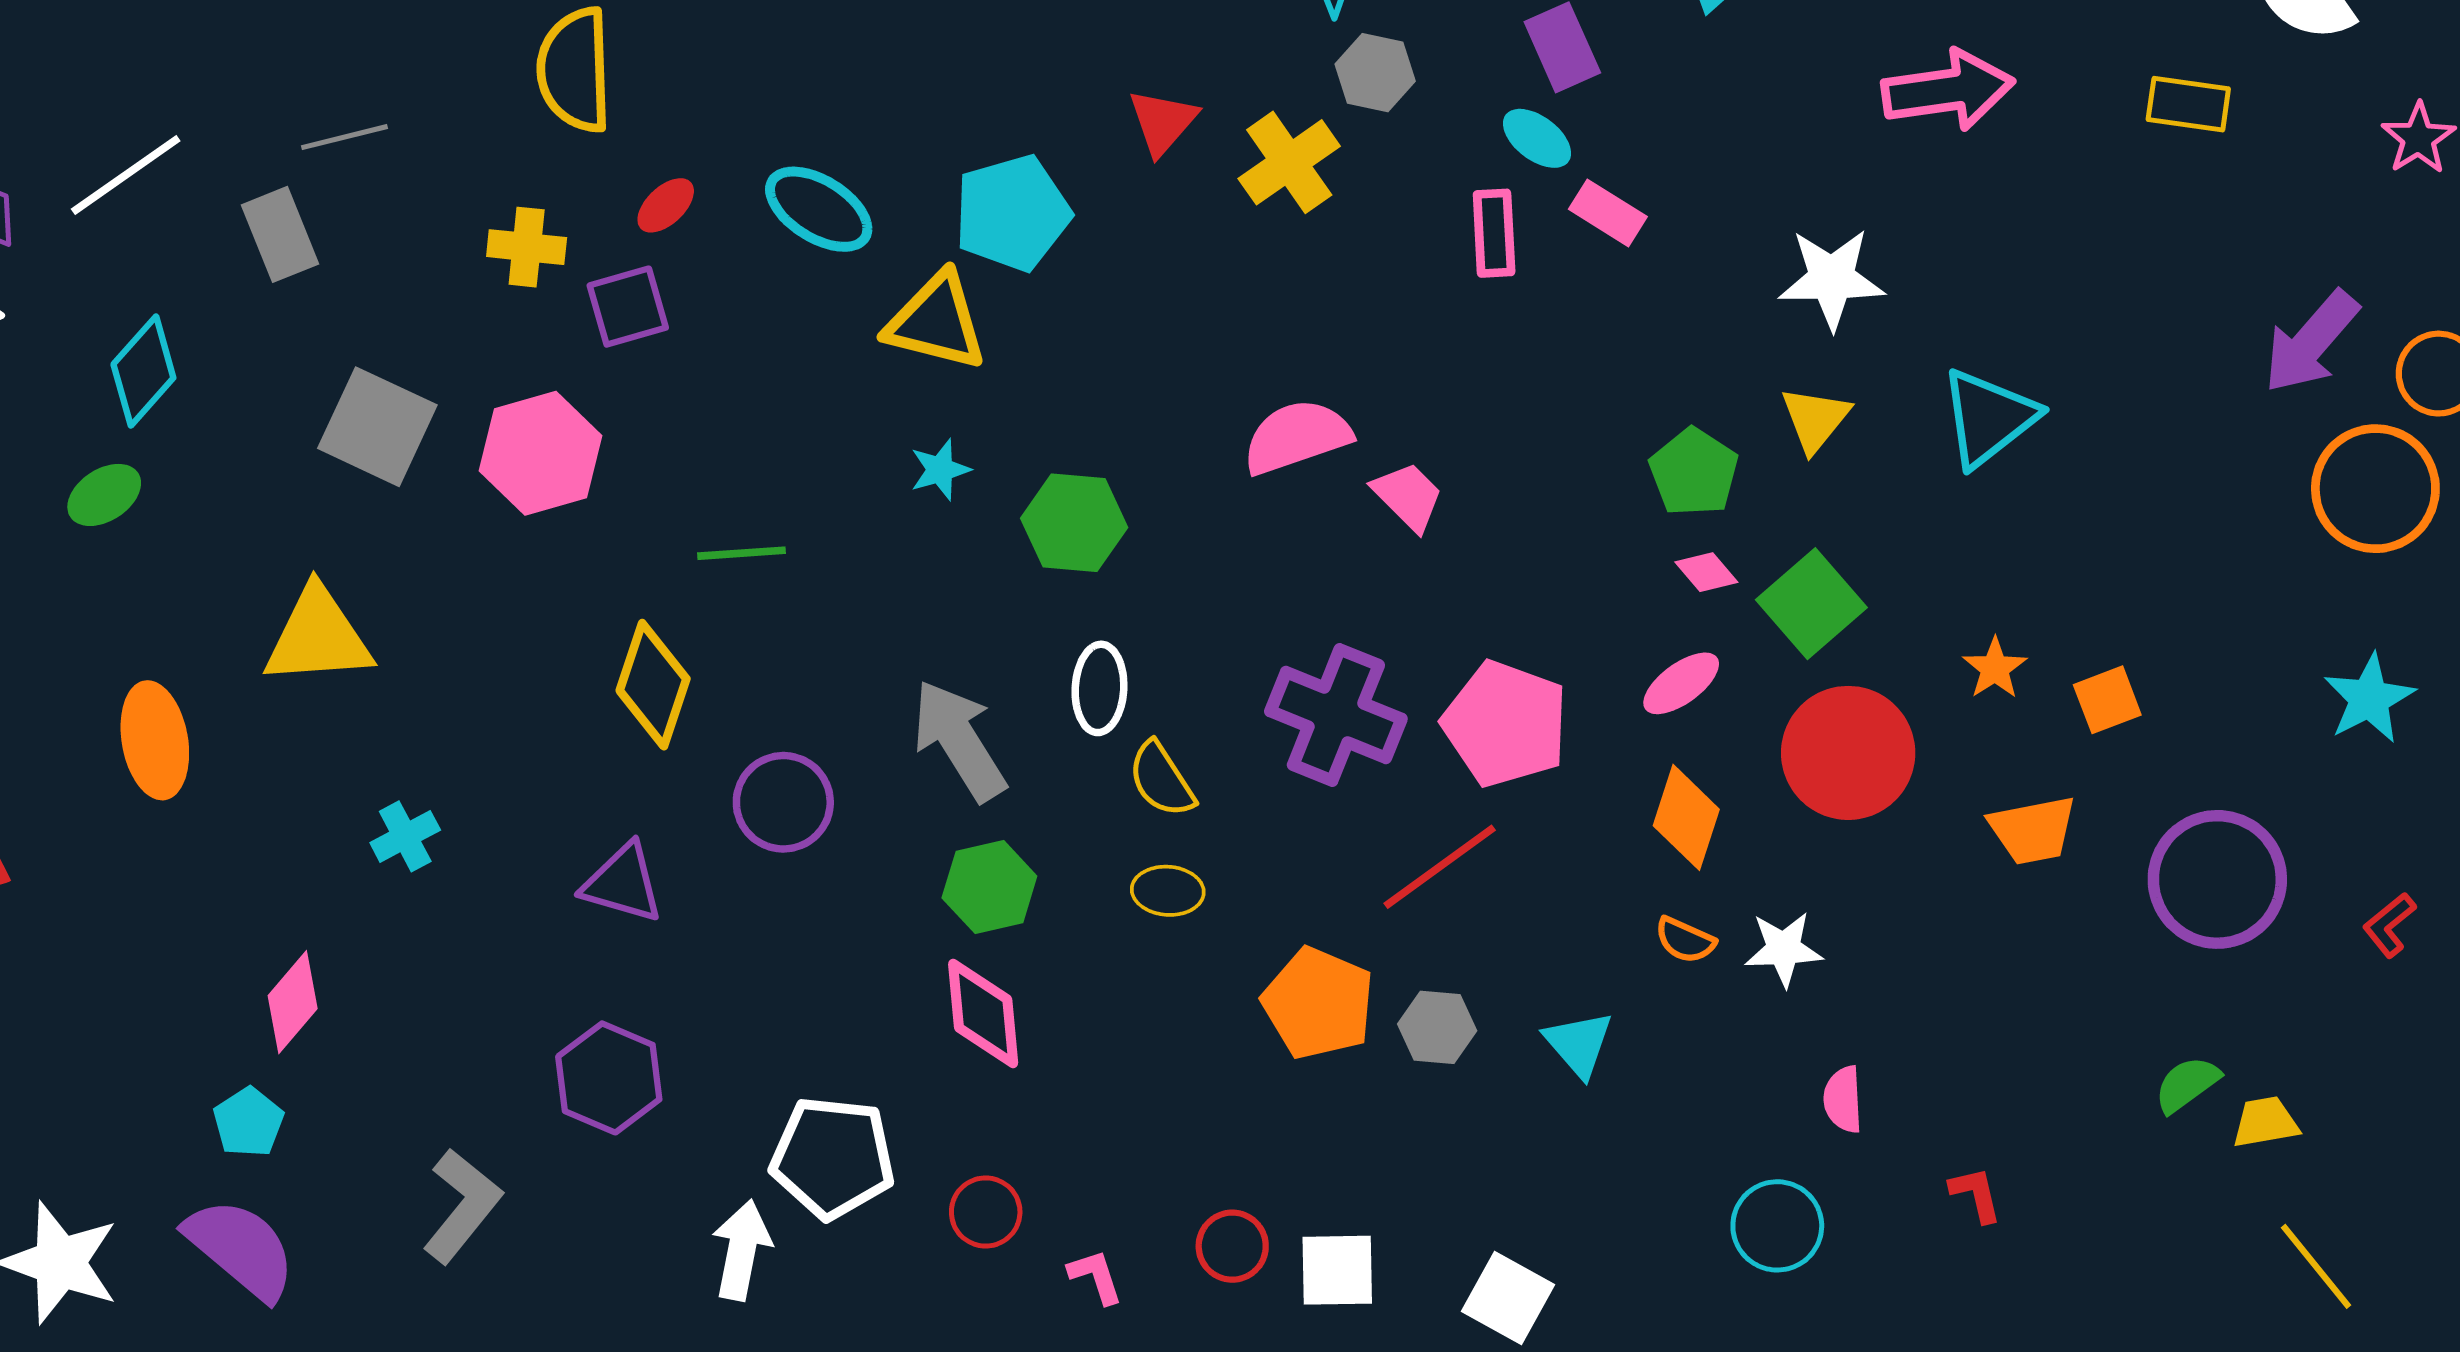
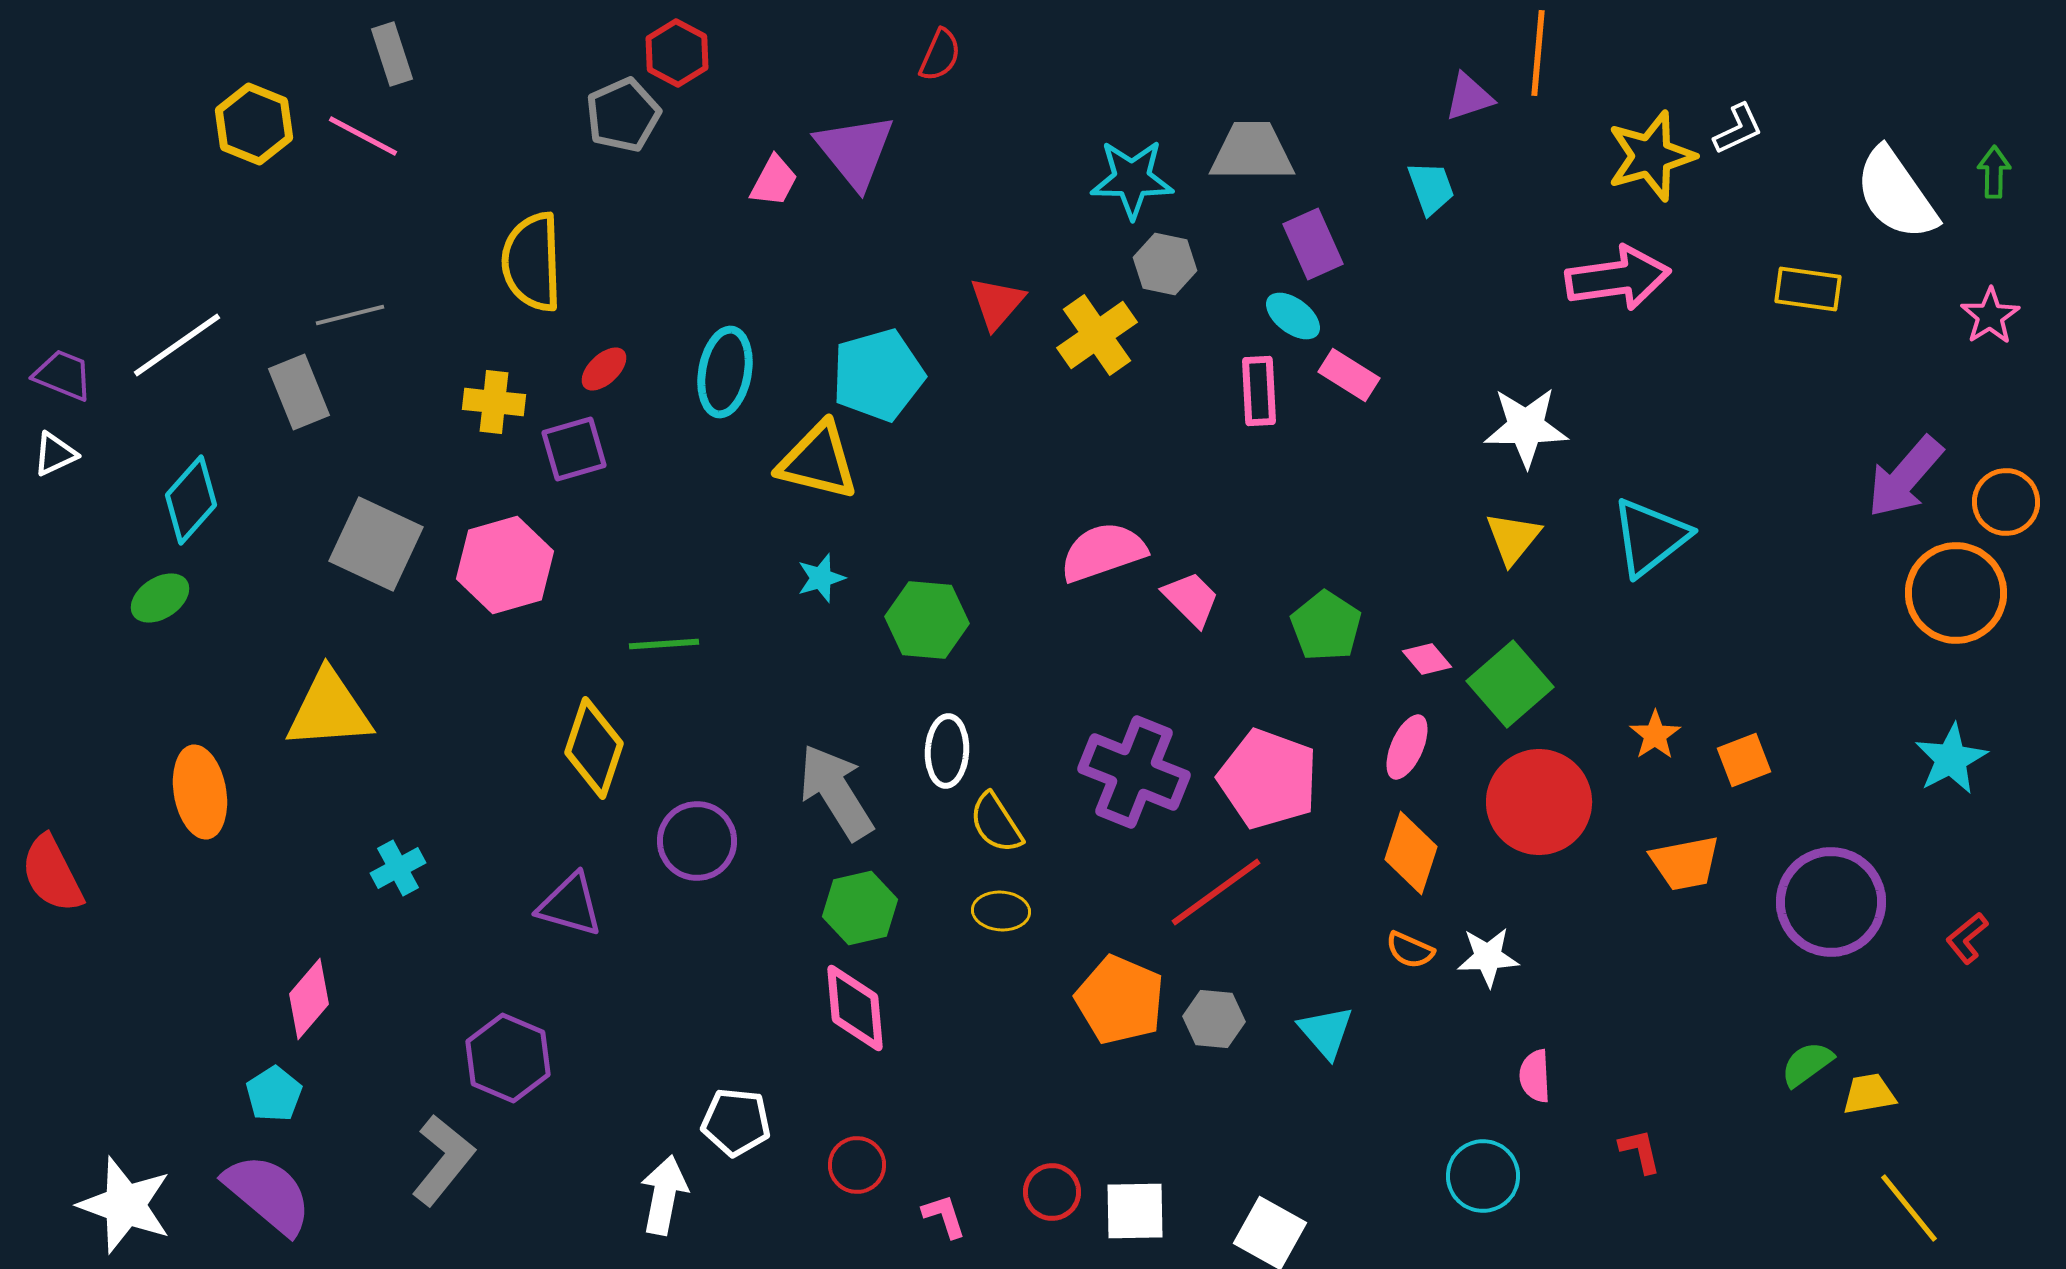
cyan ellipse: (819, 209) -> (725, 372), turned 68
green pentagon: (1694, 472) -> (1326, 626), moved
pink ellipse: (1681, 683) -> (1407, 747), turned -30
purple hexagon: (609, 1078) -> (508, 1058), moved
white pentagon: (833, 1158) -> (736, 1122), size x0.7

